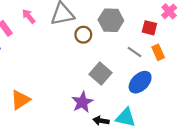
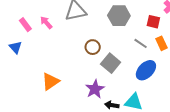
pink arrow: (29, 16) -> (46, 23), moved
brown circle: (83, 35) -> (93, 47), moved
orange triangle: (20, 100) -> (50, 81), moved

